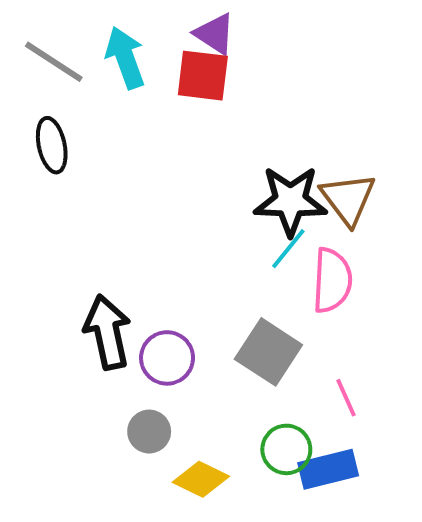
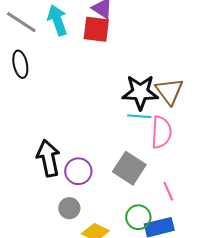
cyan line: (288, 249) -> (139, 116), turned 55

